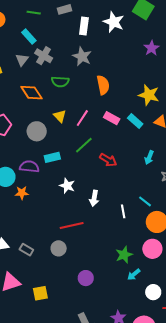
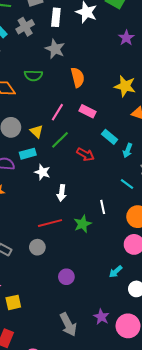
gray cross: (44, 56) -> (25, 27), moved, turned 30
yellow triangle: (60, 116) -> (37, 131), moved
cyan rectangle: (135, 121) -> (110, 137), moved
white star: (67, 186) -> (42, 172), moved
white arrow: (94, 198) -> (62, 193), moved
cyan line: (145, 201) -> (127, 184), moved
green star: (124, 255) -> (83, 224), moved
yellow square: (40, 293) -> (13, 302), moved

